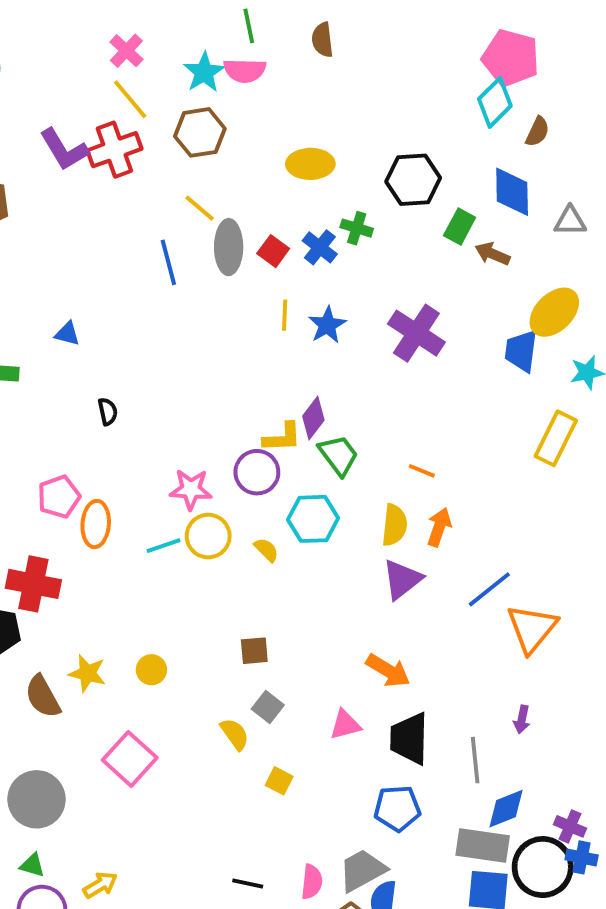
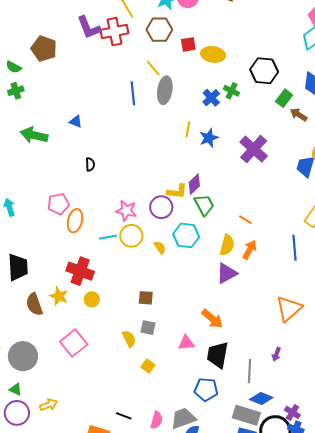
red square: (273, 251) -> (188, 44), moved, turned 35
red cross: (33, 584) -> (80, 271), moved
blue line: (489, 589) -> (295, 248), moved, turned -65
gray square: (268, 707) -> (148, 328), turned -35
blue diamond: (506, 809) -> (261, 398), turned 35

